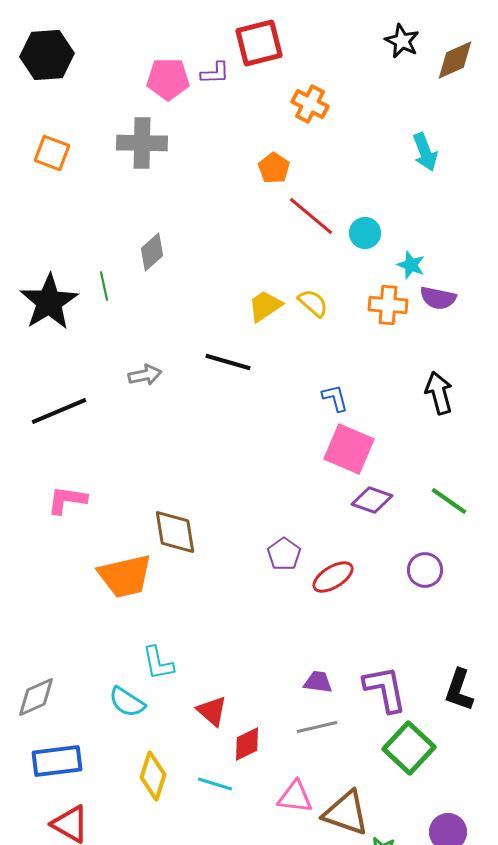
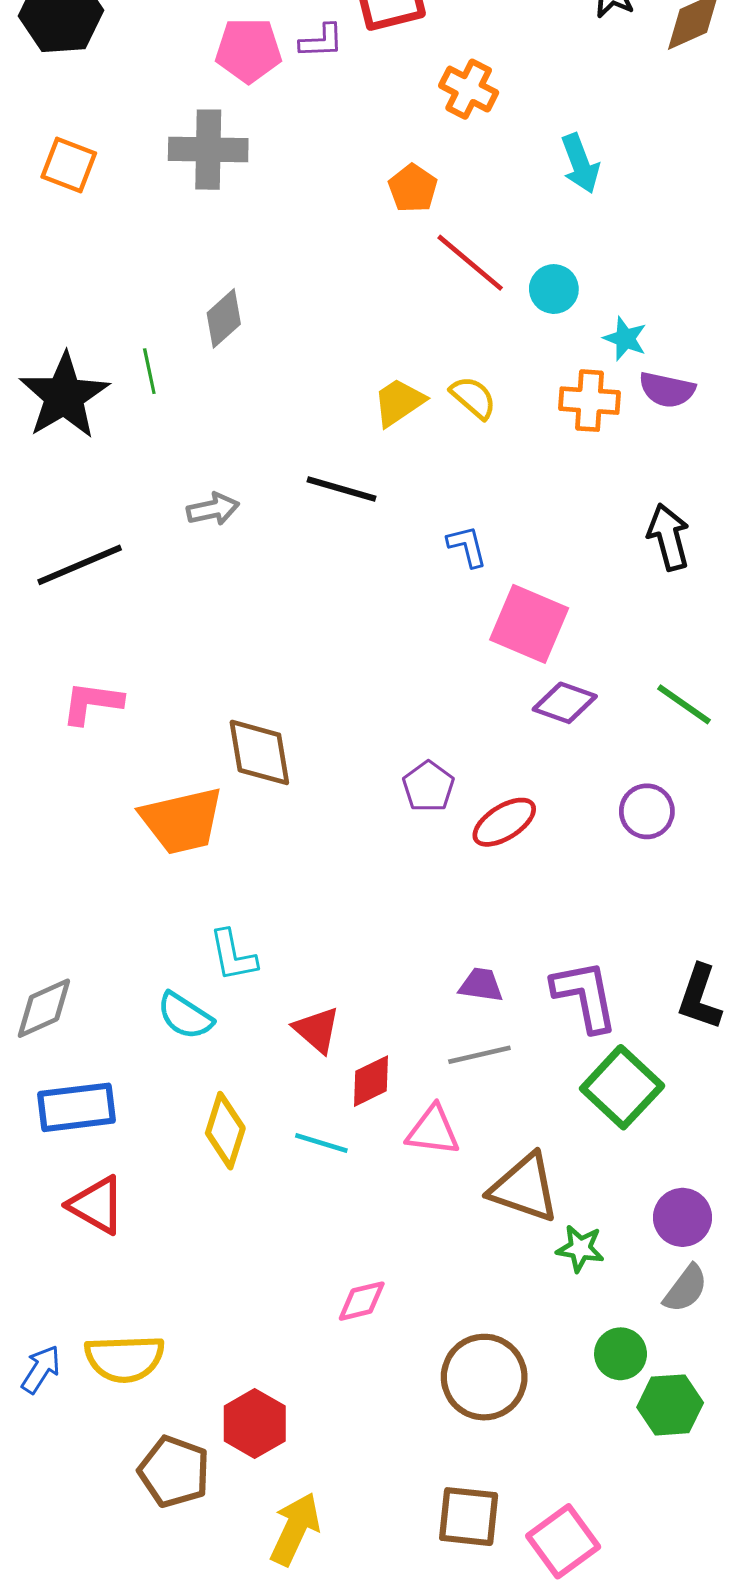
cyan arrow: (425, 152) -> (580, 163), moved
blue L-shape: (335, 398) -> (467, 546), moved
pink triangle: (295, 797) -> (433, 1131), moved

